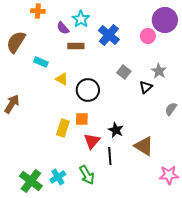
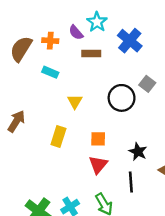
orange cross: (38, 11) -> (50, 41), moved
yellow triangle: (62, 79) -> (75, 101), moved, turned 32
black circle: (88, 90) -> (122, 98), moved
yellow rectangle: (63, 128) -> (58, 136), moved
red triangle: (92, 141) -> (98, 165), moved

